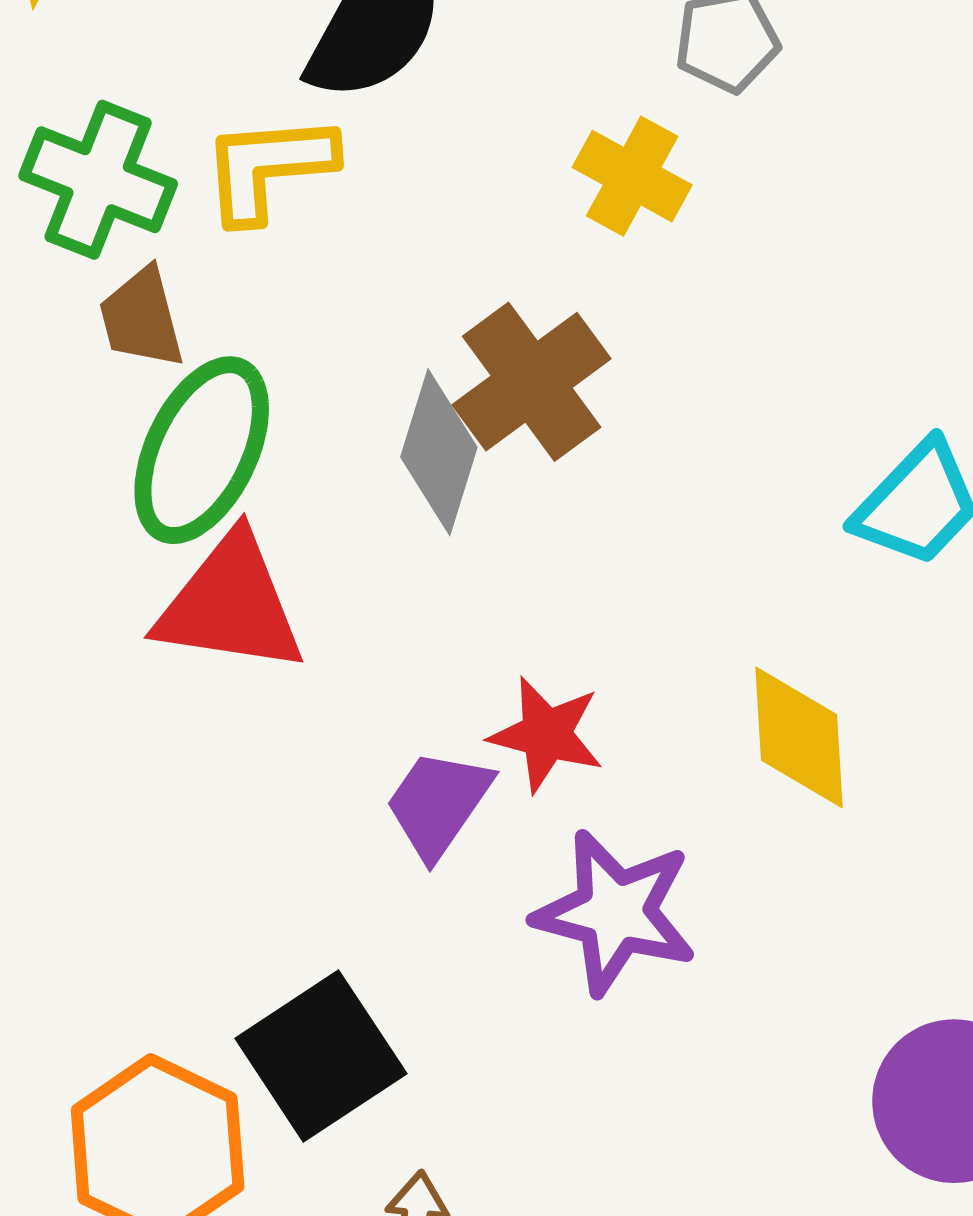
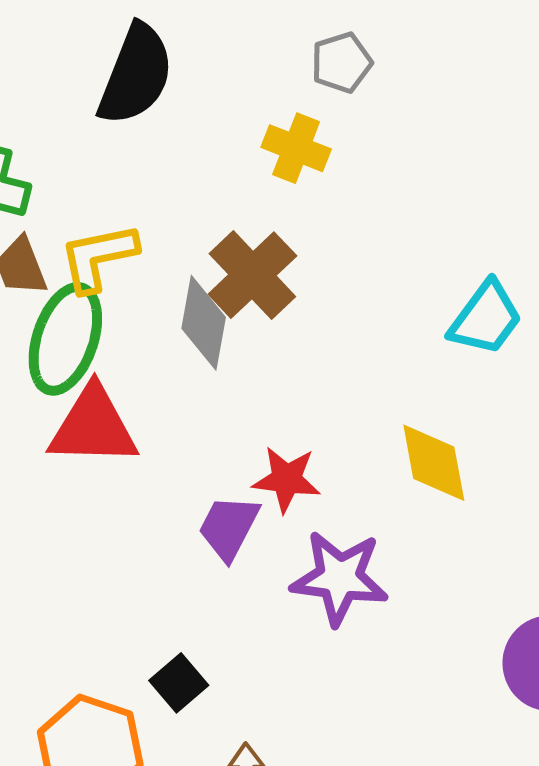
yellow L-shape: (268, 167) -> (98, 257), moved
black square: (321, 1056) -> (179, 683), size x0.6

